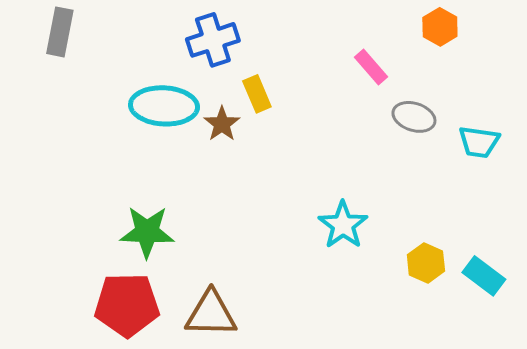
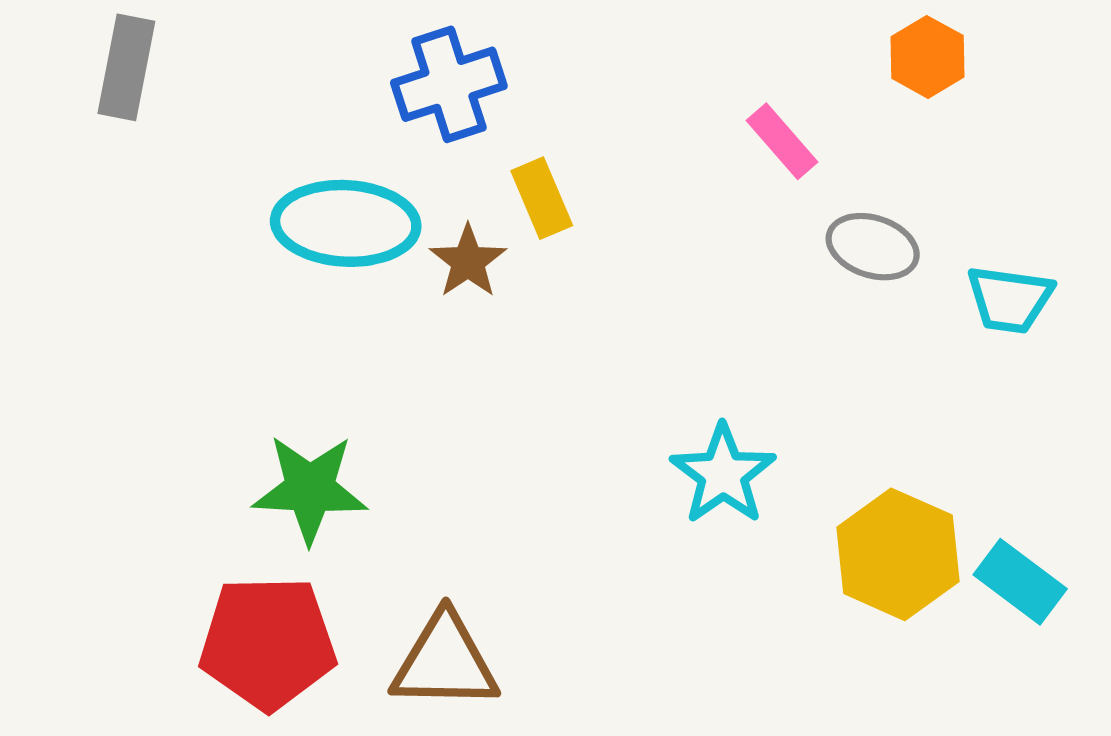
yellow hexagon: (426, 263) -> (898, 554), size x1.5

